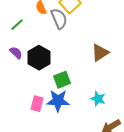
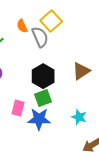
black hexagon: (39, 58) -> (43, 76), moved
pink rectangle: (37, 104) -> (18, 108), moved

